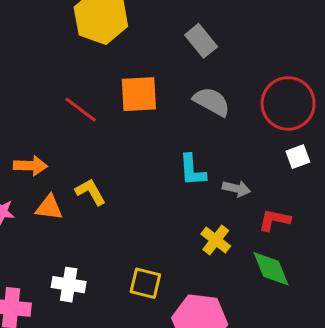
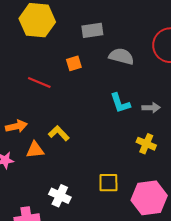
gray rectangle: (201, 41) -> (92, 30), moved, turned -45
orange square: (139, 94) -> (74, 63), size x0.6
white cross: (69, 285) -> (60, 196), turned 30

